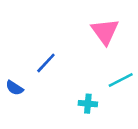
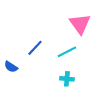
cyan line: (121, 80) -> (67, 52), moved

